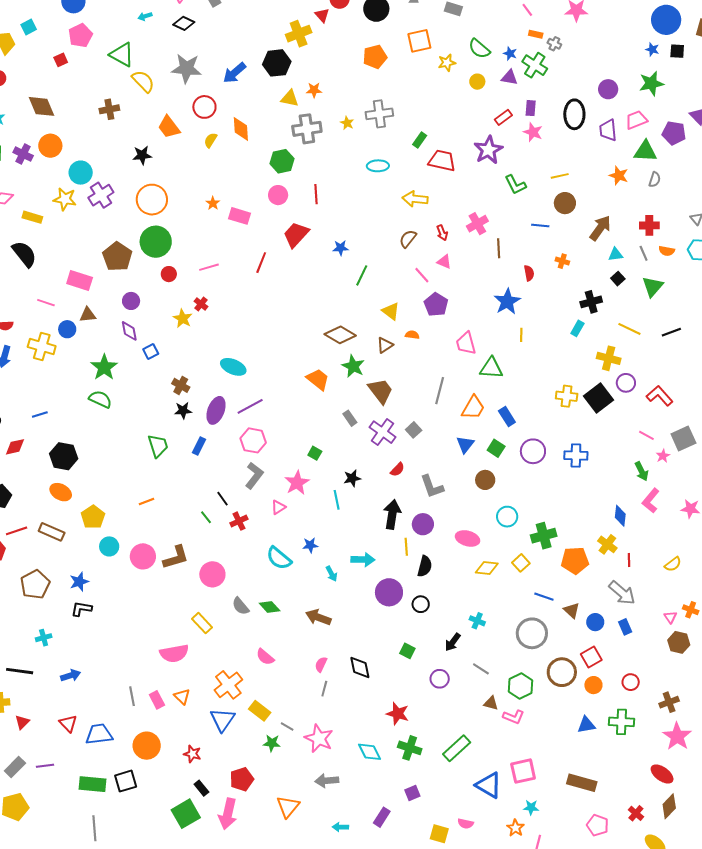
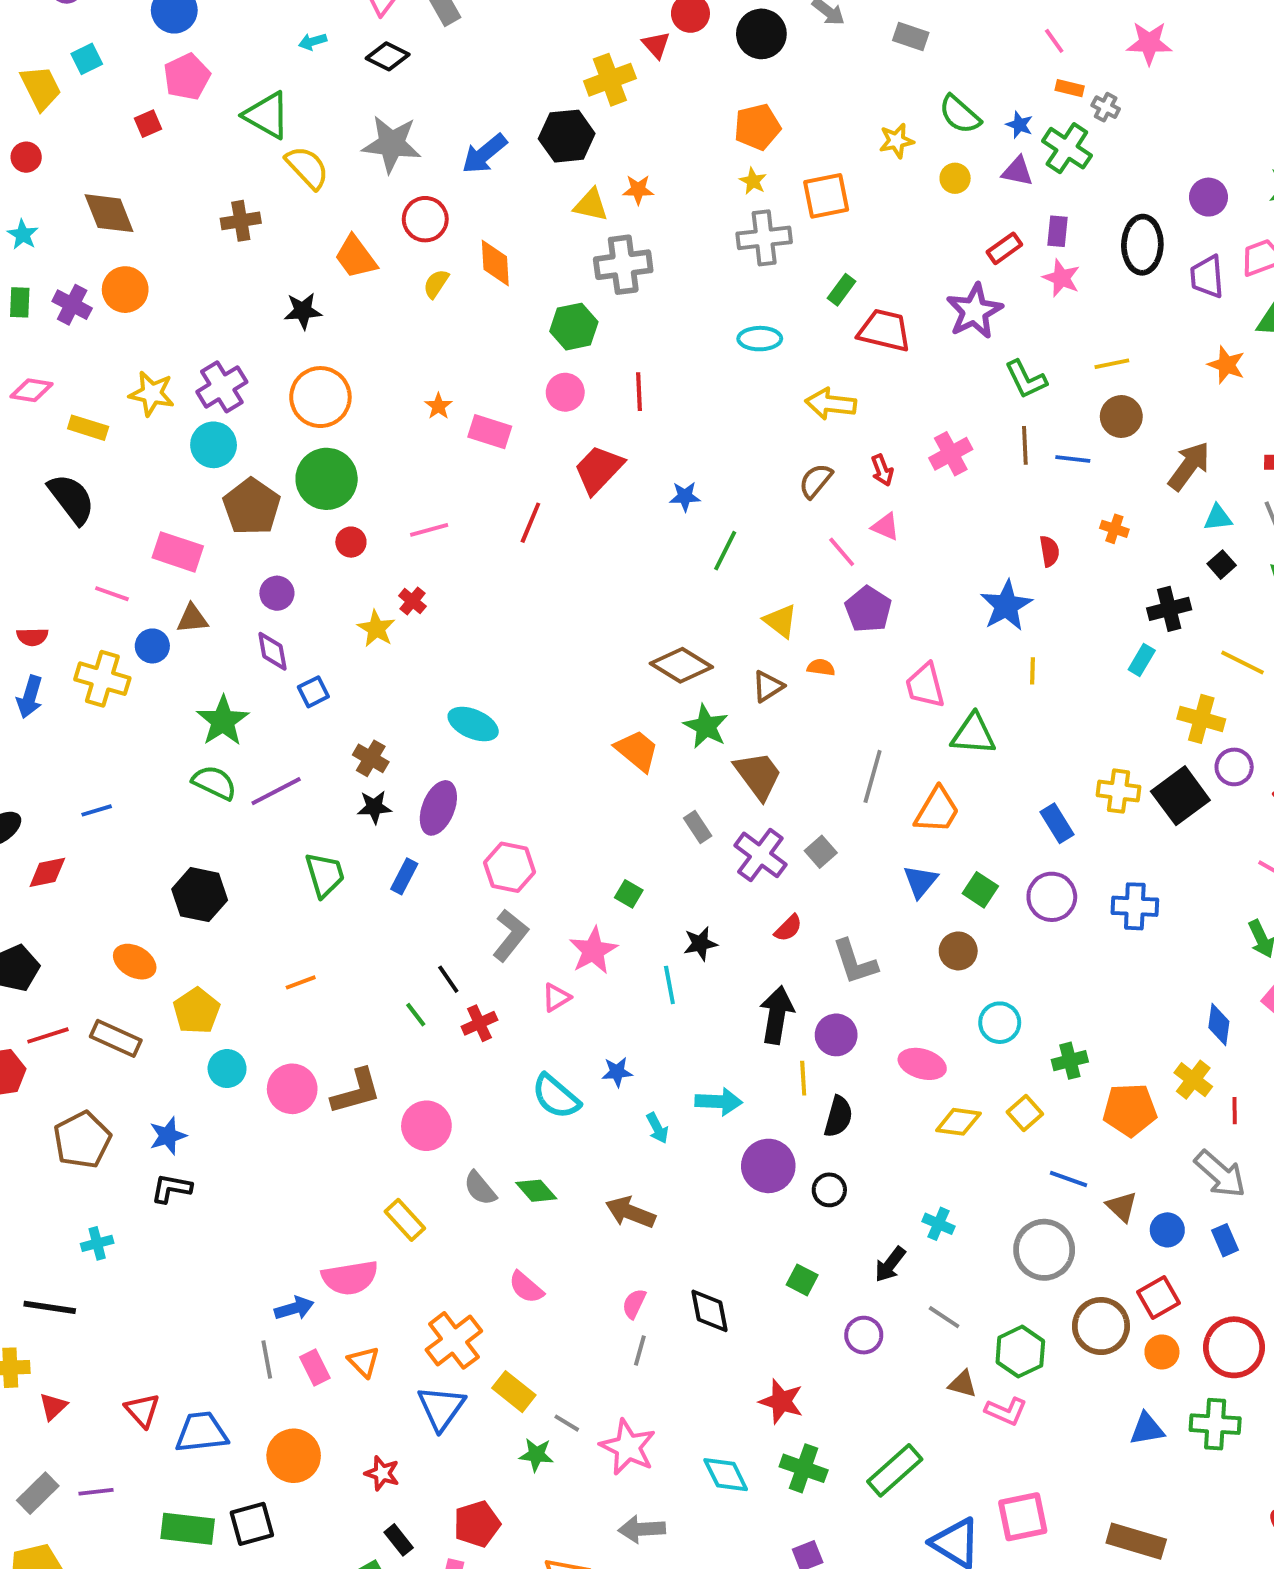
orange square: (419, 41) -> (826, 196), moved
yellow star: (347, 123) -> (753, 181), moved
cyan circle: (81, 173) -> (214, 445), moved
brown line: (499, 248) -> (1025, 445), moved
purple line: (250, 406) -> (276, 791), moved
blue rectangle: (507, 417) -> (1057, 823), moved
black hexagon: (64, 456) -> (200, 895), moved
green cross: (544, 536) -> (1070, 1061), size x0.7
blue arrow: (71, 675) -> (294, 1308), moved
red circle: (631, 682) -> (1234, 1347), size x1.8

